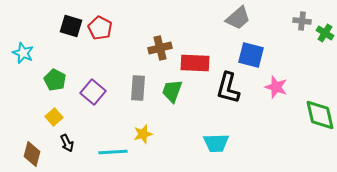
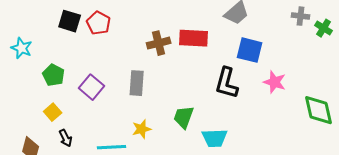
red rectangle: (195, 63) -> (194, 38), moved
green trapezoid: (172, 91) -> (184, 117), moved

